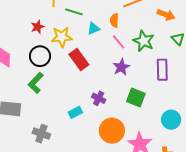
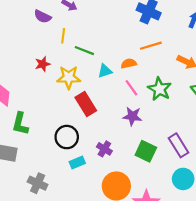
orange semicircle: (114, 20) -> (129, 64), turned 72
black circle: (40, 56) -> (67, 137), moved
purple star: (121, 67) -> (132, 116), turned 30
purple rectangle: (162, 70) -> (179, 145), moved, turned -35
green L-shape: (36, 83) -> (20, 124), moved, turned -35

